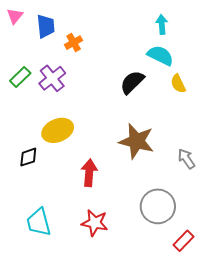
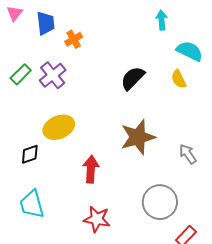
cyan semicircle: (160, 55) -> (190, 51), moved
brown star: (137, 141) -> (138, 137), turned -30
cyan trapezoid: (39, 222) -> (32, 204), moved

